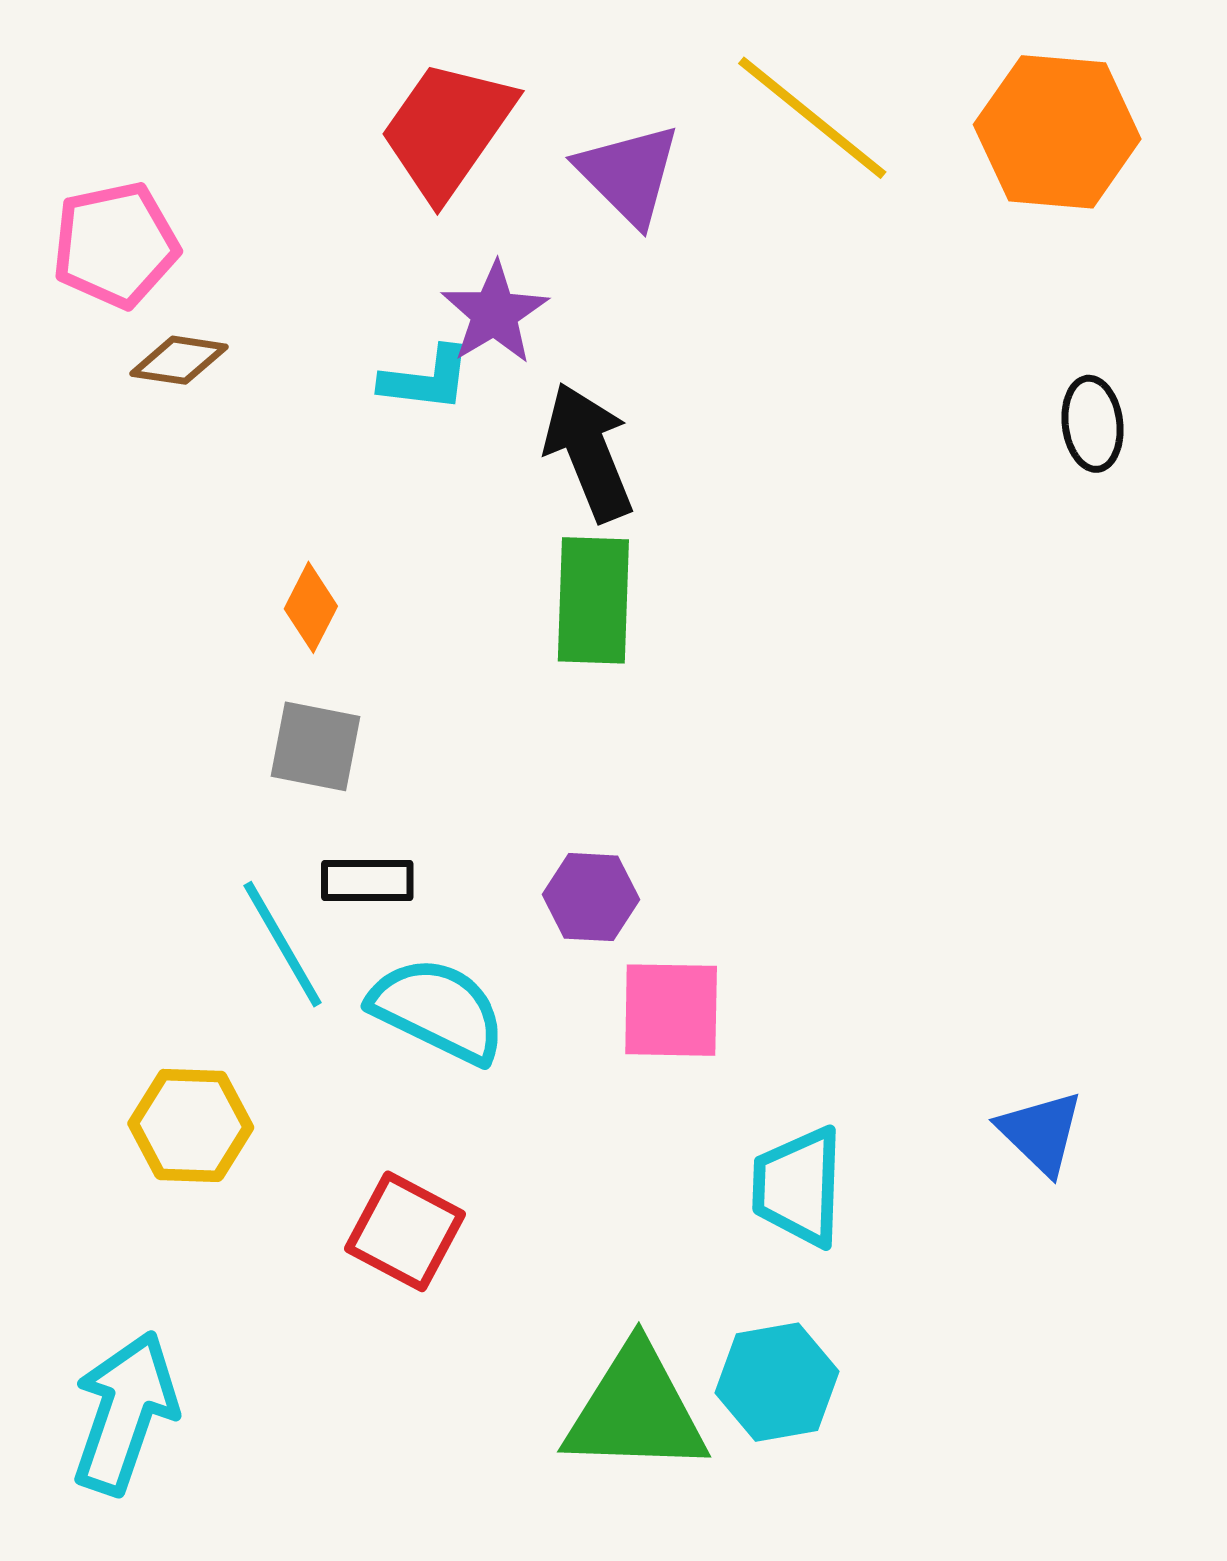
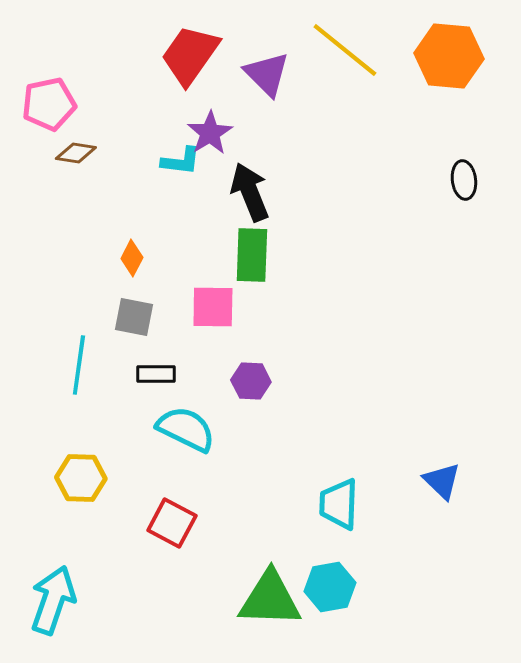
cyan line: (283, 944) -> (79, 365), moved, turned 38
pink square: (671, 1010) -> (213, 307), moved

